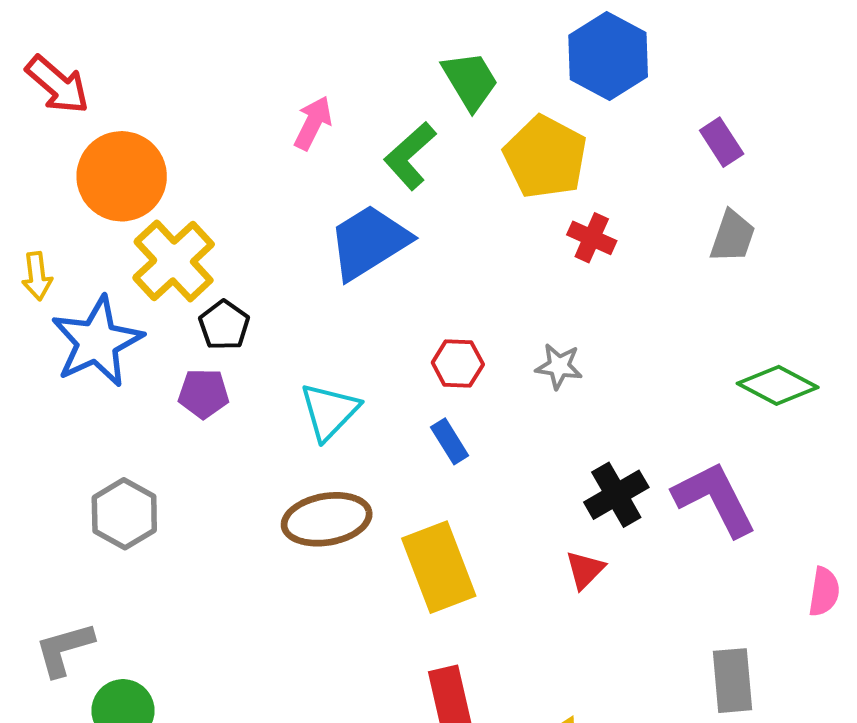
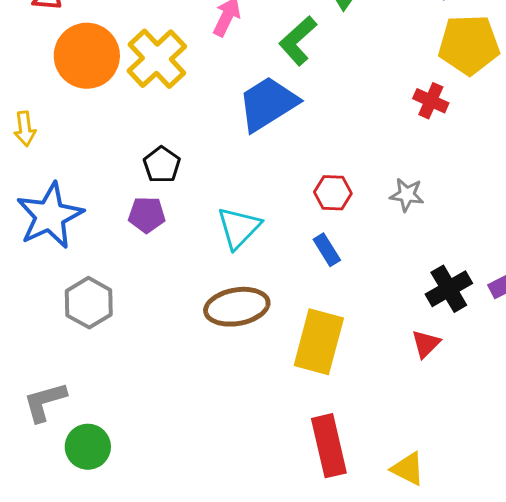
yellow pentagon: (545, 157) -> (469, 45), moved, turned -30
yellow cross: (174, 261) -> (157, 59), moved
blue star: (97, 342) -> (50, 216), moved
yellow rectangle: (439, 567) -> (319, 342), turned 36

